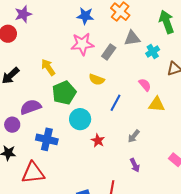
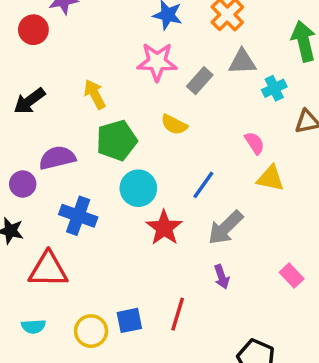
blue line: (116, 103) -> (203, 185), moved
gray arrow: (134, 136) -> (226, 228), size x1.6
red star: (98, 141) -> (164, 228), size x1.5

